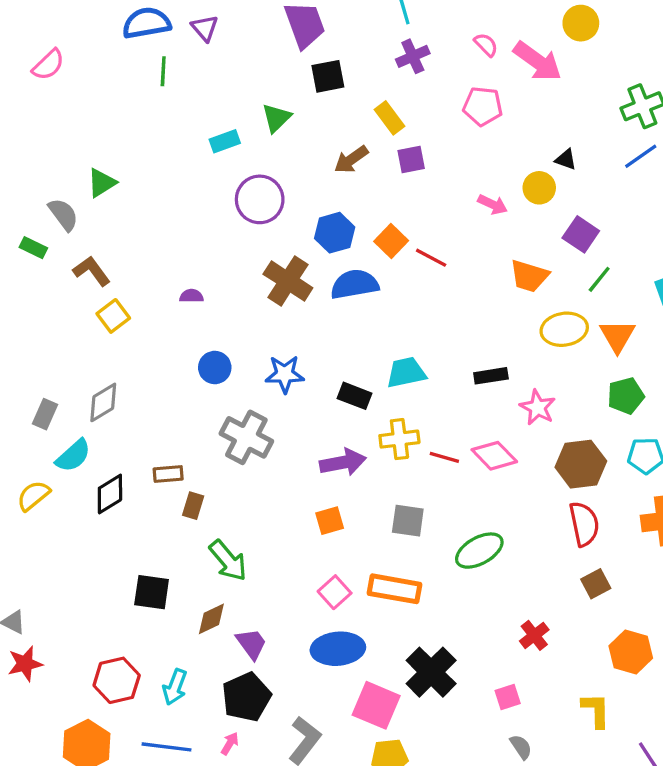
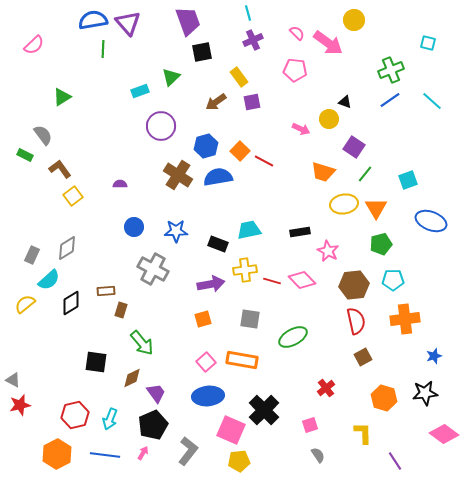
purple triangle: (205, 28) -> (128, 23), size x1.5
green triangle: (102, 183) -> (62, 97), moved

